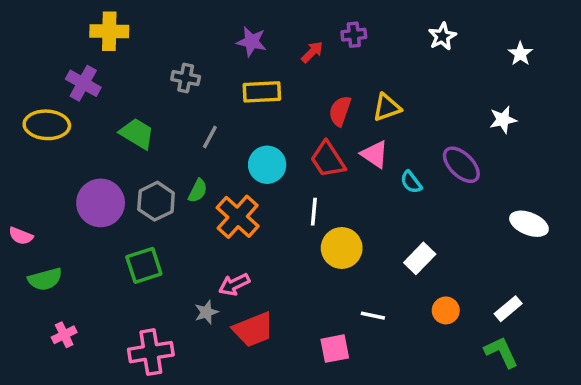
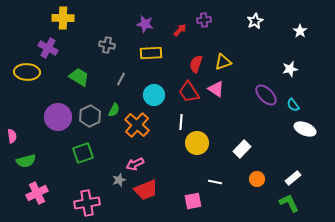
cyan semicircle: (411, 182) -> (293, 105), moved
pink semicircle: (21, 236) -> (12, 136), turned -120
pink cross: (64, 335) -> (37, 193), size x1.5

